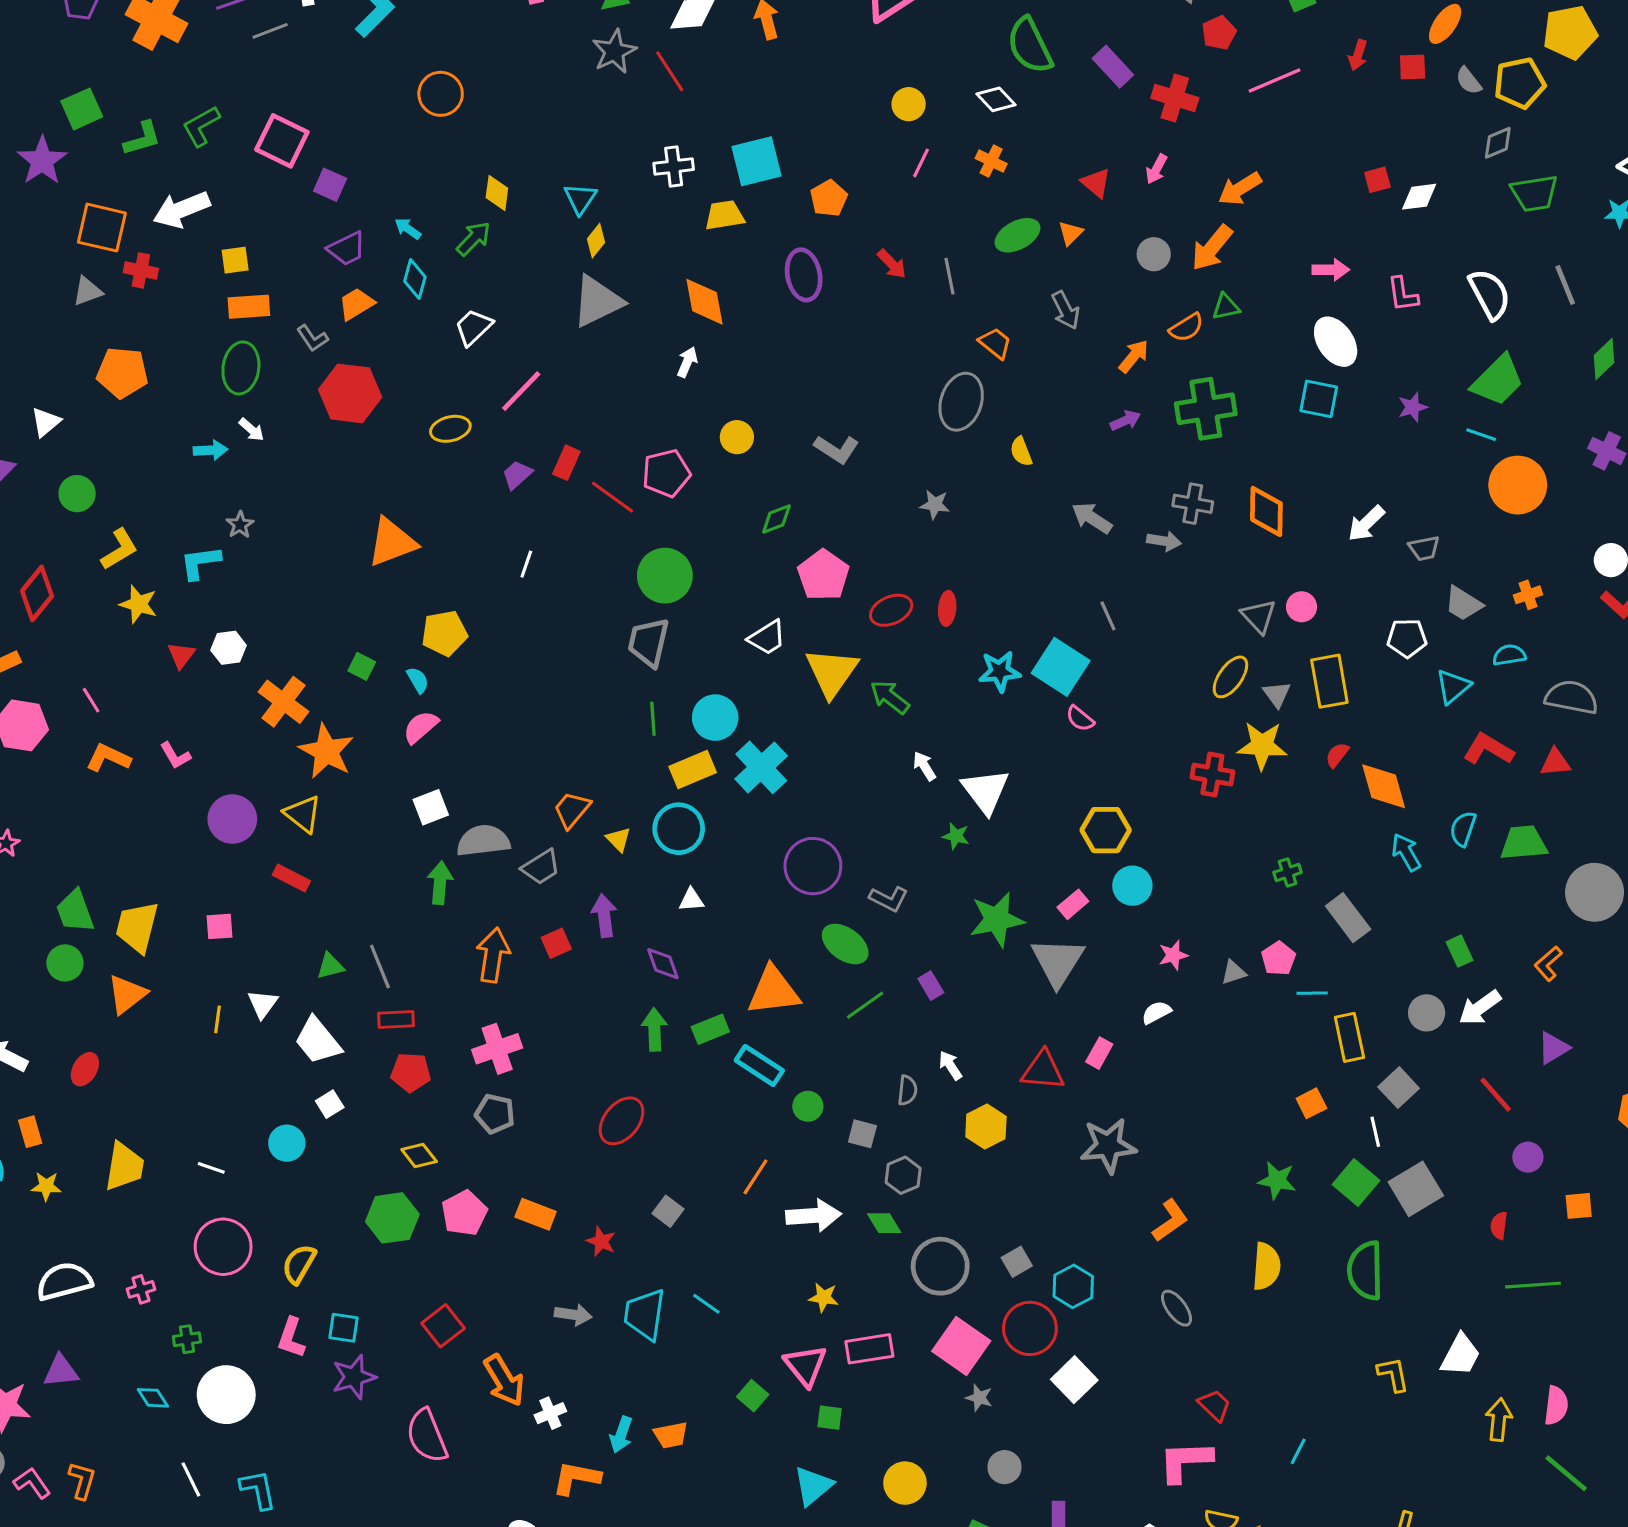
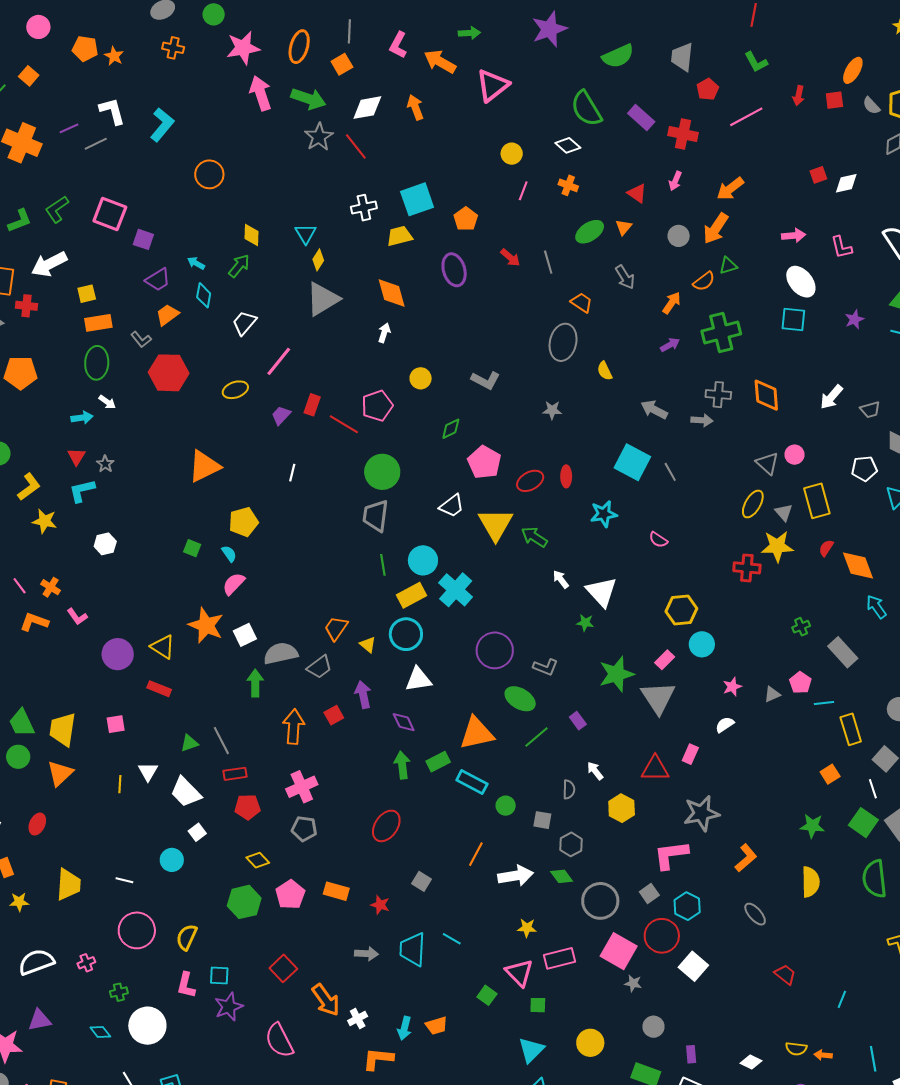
red triangle: (181, 655) -> (76, 457), moved
cyan square: (1061, 667) -> (632, 462), moved
orange cross: (283, 702) -> (51, 587), moved, size x0.6
orange star: (326, 751) -> (206, 625), moved
white triangle: (691, 900) -> (418, 679), size x1.6
pink L-shape: (1185, 1461) -> (671, 855), moved

